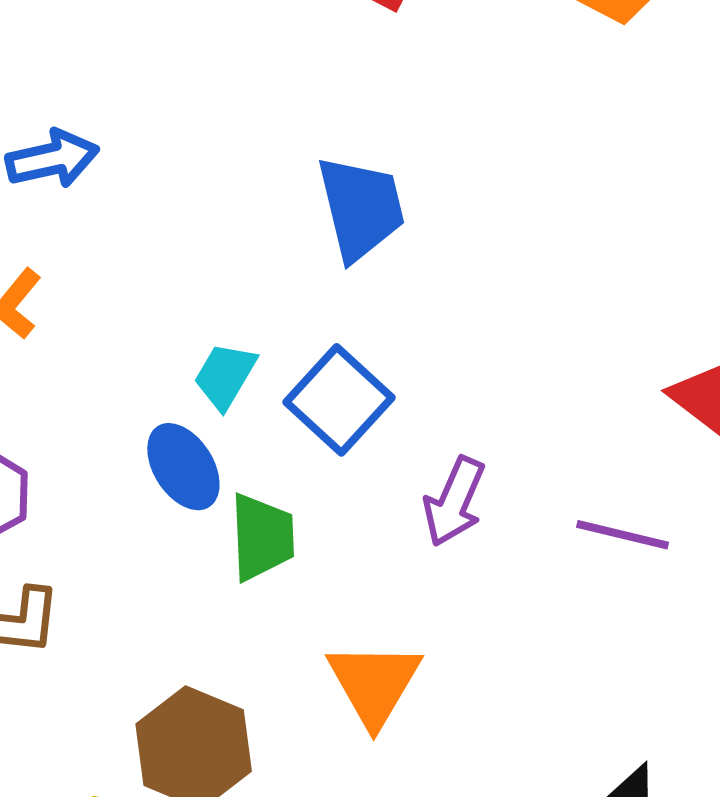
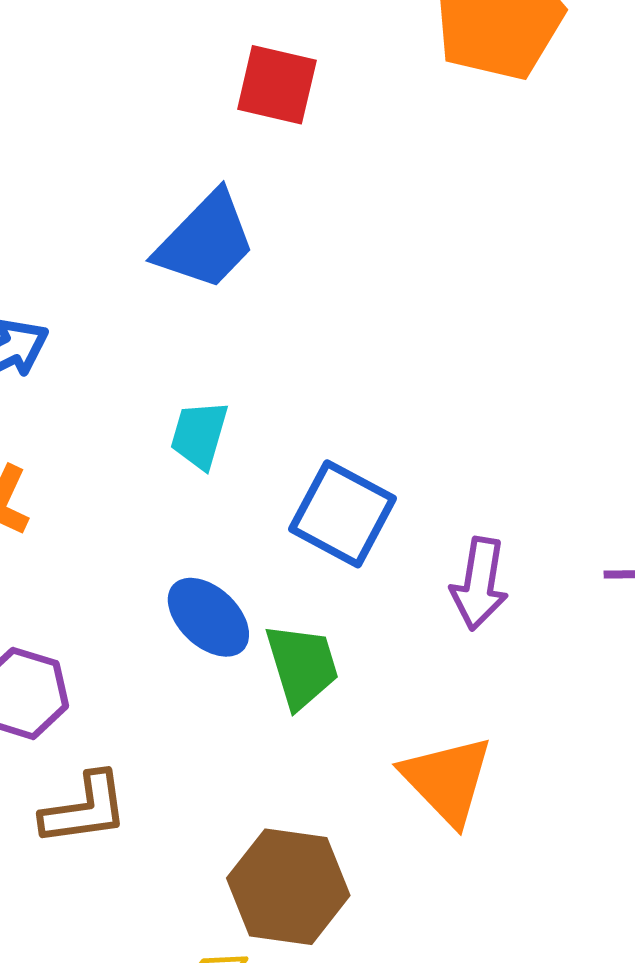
blue trapezoid: (361, 208) -> (206, 241), moved, turned 72
cyan trapezoid: (225, 376) -> (199, 435), moved

